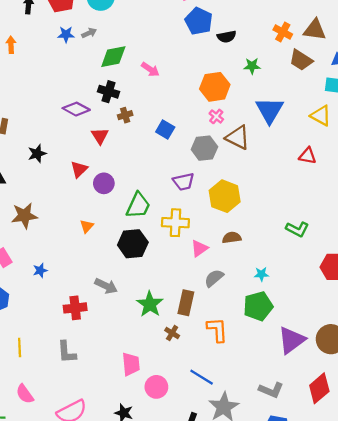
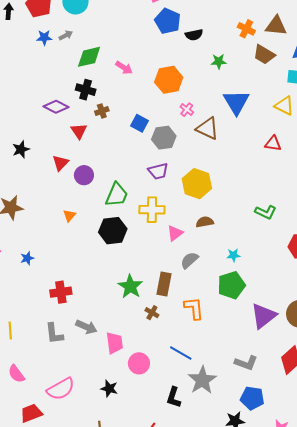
orange hexagon: (215, 87) -> (169, 80), moved
gray hexagon: (204, 148) -> (164, 138), moved
gray arrow: (106, 286) -> (86, 327), moved

